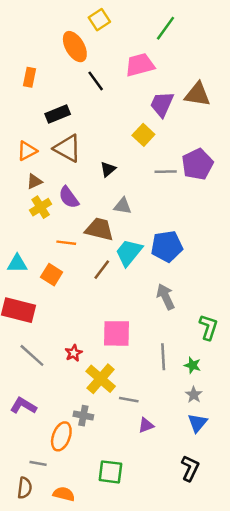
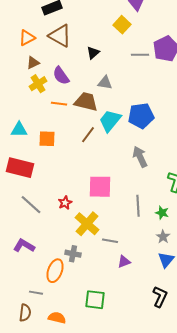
orange line: (66, 243) -> (59, 104), moved
orange square: (52, 275) -> (47, 139), turned -30

